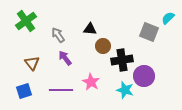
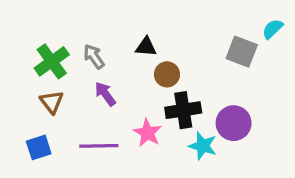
green cross: (26, 21) -> (52, 61), moved
black cross: (122, 60) -> (183, 110), moved

